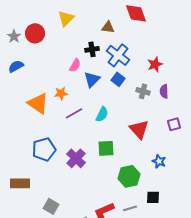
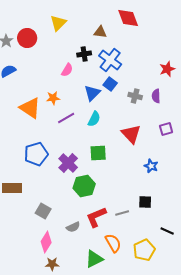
red star: (155, 64) -> (167, 69), moved
blue triangle: (92, 79) -> (92, 93), moved
green hexagon: (129, 176) -> (84, 186), moved

